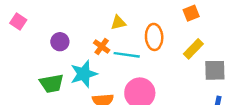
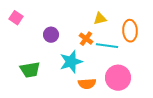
green trapezoid: (52, 83) -> (30, 70), moved

